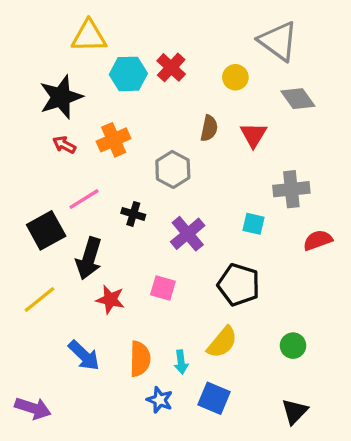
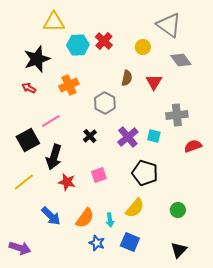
red arrow: (64, 145) -> (29, 88), moved
black cross: (133, 214) -> (90, 136), moved, turned 32
purple cross: (188, 234) -> (128, 137), moved
pink square: (163, 288) -> (99, 175), turned -35
orange semicircle: (140, 359) -> (85, 218), turned 35

